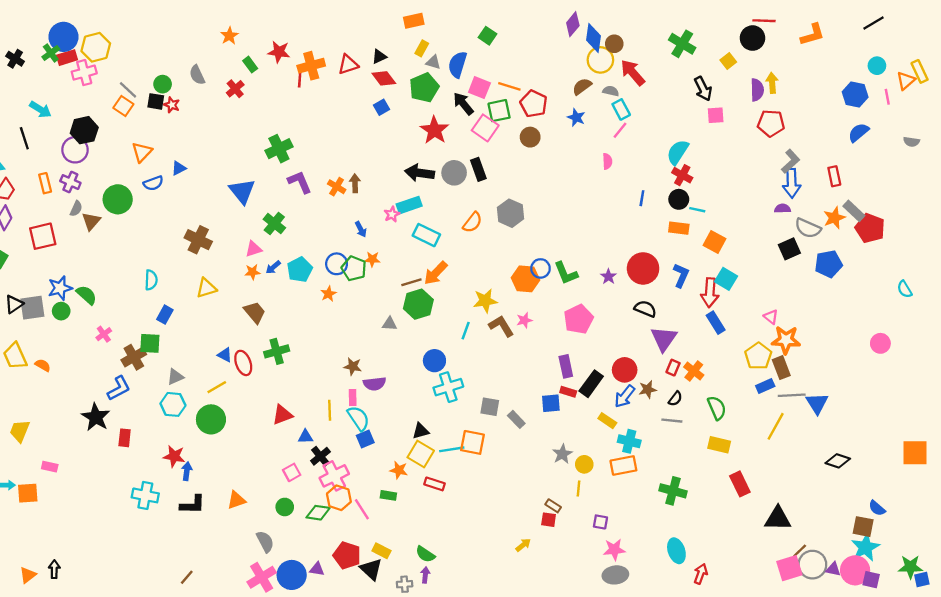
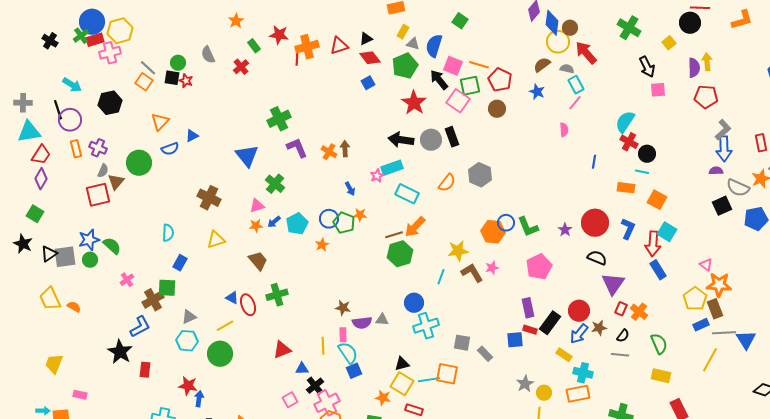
purple circle: (75, 150) -> (70, 120), moved
black circle: (679, 199) -> (647, 154), moved
red square: (43, 236) -> (98, 195), moved
gray triangle: (390, 324) -> (382, 320), moved

